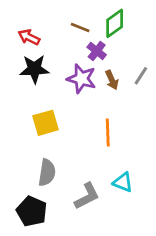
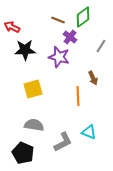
red arrow: (29, 37) -> (12, 27), moved
gray line: (141, 76) -> (101, 46), moved
brown arrow: (112, 80) -> (93, 78), moved
gray semicircle: (47, 173) -> (34, 125), turned -90

